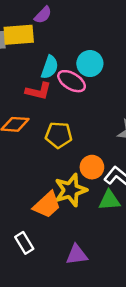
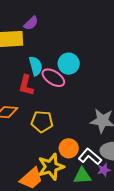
cyan semicircle: (50, 67) -> (36, 66), turned -36
red L-shape: (38, 91) -> (26, 85), turned 90

